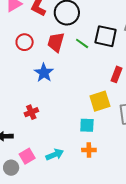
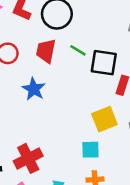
black square: (106, 36) -> (104, 63), moved
red cross: (31, 112) -> (28, 158), moved, size x1.6

